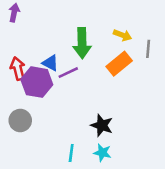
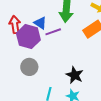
gray circle: (20, 121) -> (29, 67), moved

